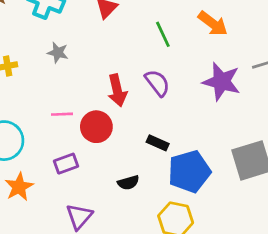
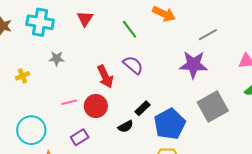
purple star: (221, 82) -> (193, 65), moved
black rectangle: (158, 143) -> (142, 108), turned -56
black semicircle: (128, 183) -> (126, 126), moved

